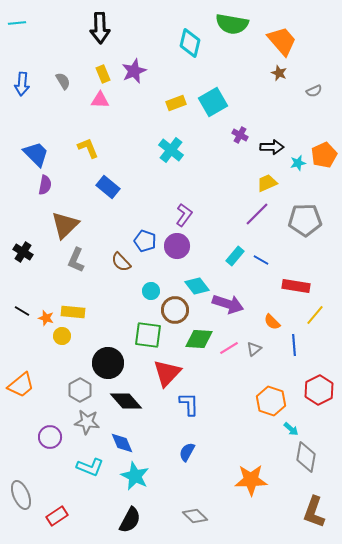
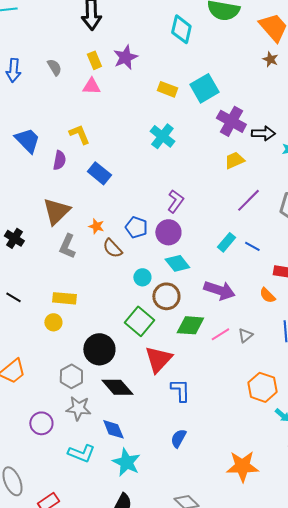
yellow rectangle: (176, 103) -> (167, 89), turned 42
purple cross: (240, 135) -> (231, 121), size x1.8
yellow trapezoid: (267, 183) -> (234, 160), moved
purple semicircle: (45, 185) -> (59, 160), moved
cyan diamond: (197, 286) -> (177, 263), moved
orange star: (46, 318) -> (96, 226), moved
orange semicircle: (272, 322) -> (267, 295), moved
green square: (148, 335) -> (139, 321), turned 32

